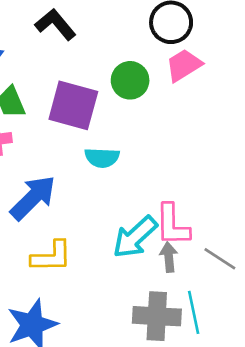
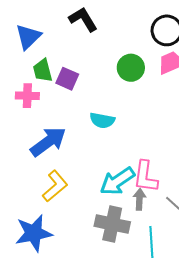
purple square: (73, 105) -> (67, 79), moved, size x0.6
yellow L-shape: (51, 257) -> (55, 186), turned -48
gray cross: (157, 316) -> (112, 224), moved

